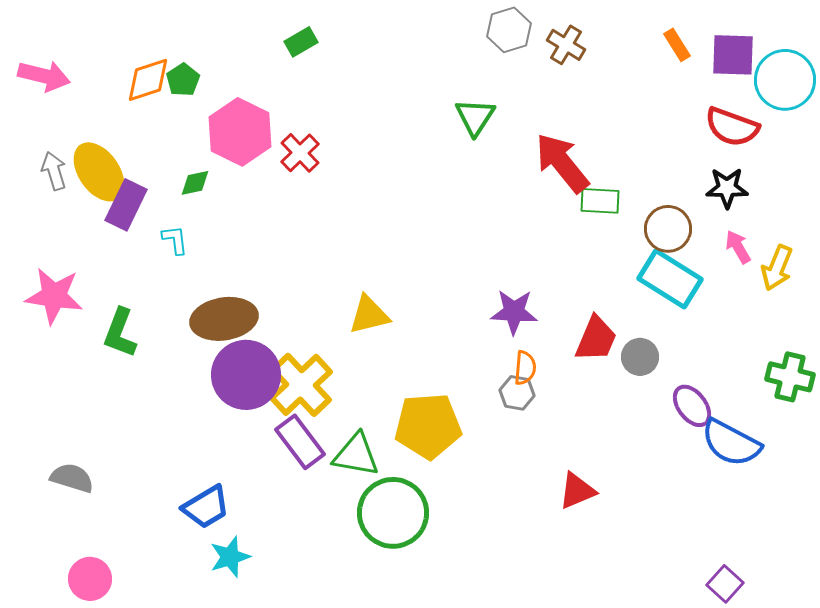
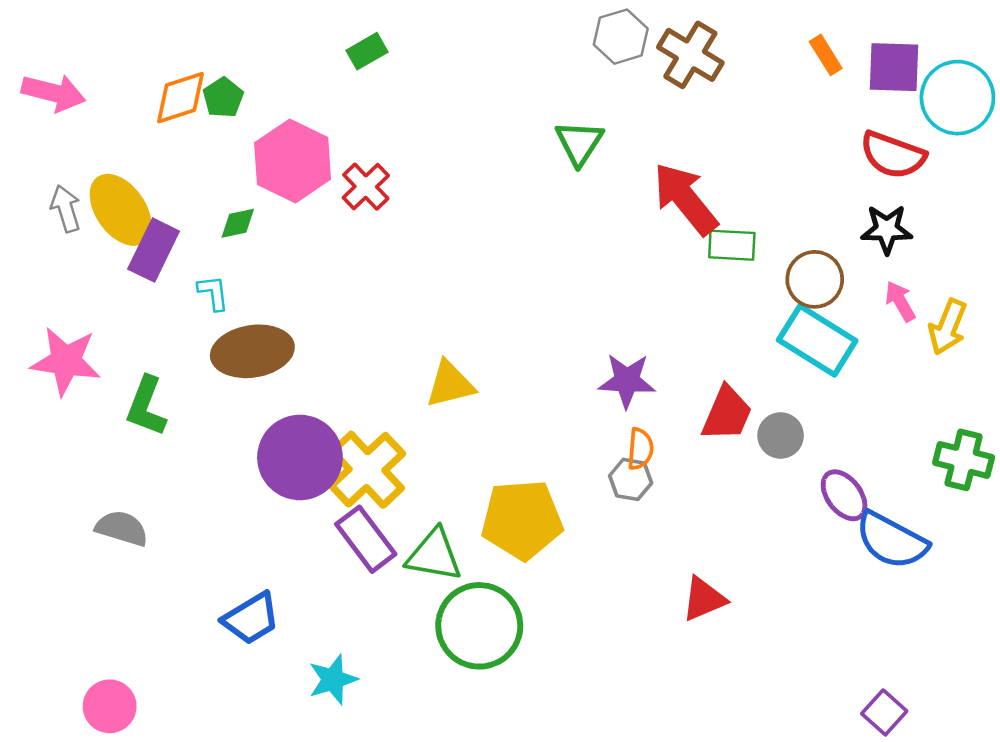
brown cross: (566, 45) -> (690, 55), size x1.4
brown ellipse: (224, 319) -> (252, 351), moved
gray semicircle: (72, 478) -> (122, 528), moved
cyan star: (230, 557) -> (333, 679), moved

